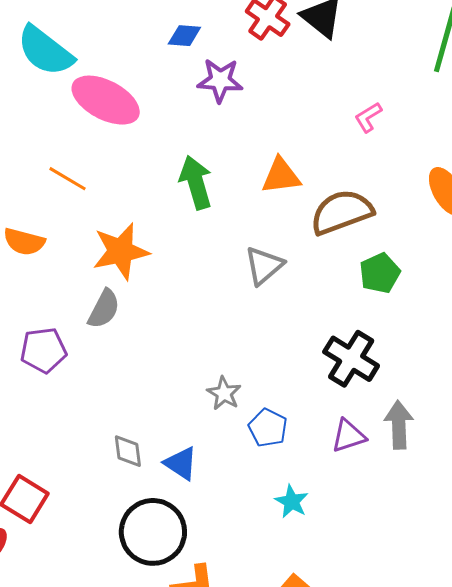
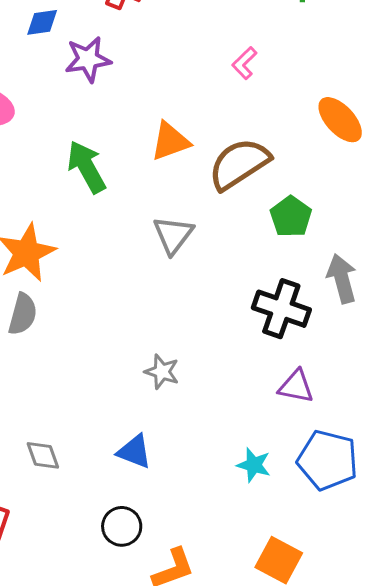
gray arrow: (399, 425) -> (342, 279), moved
blue pentagon: (268, 428) -> (328, 460), moved, size x1.5
purple triangle: (348, 436) -> (296, 386), turned 42
gray diamond: (128, 451) -> (43, 455), moved
black circle: (153, 532) -> (122, 526), size x0.6

